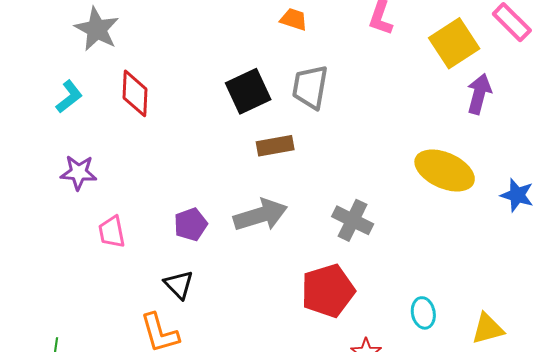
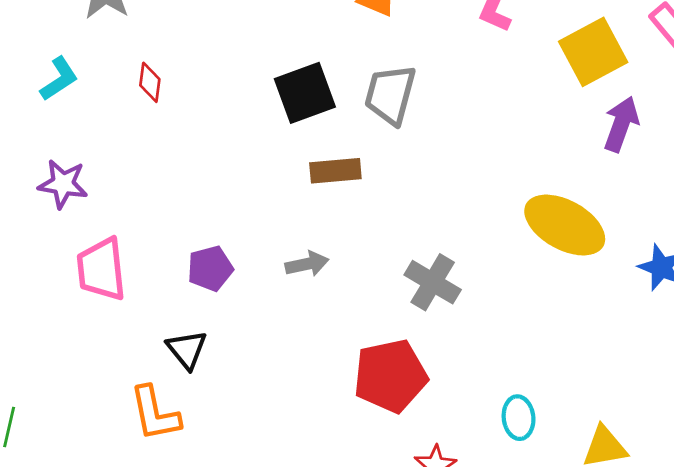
red diamond: (135, 93) -> (150, 82), size x0.6
gray arrow: (260, 215) -> (307, 264), size x0.6
pink trapezoid: (112, 232) -> (101, 269), size x1.4

